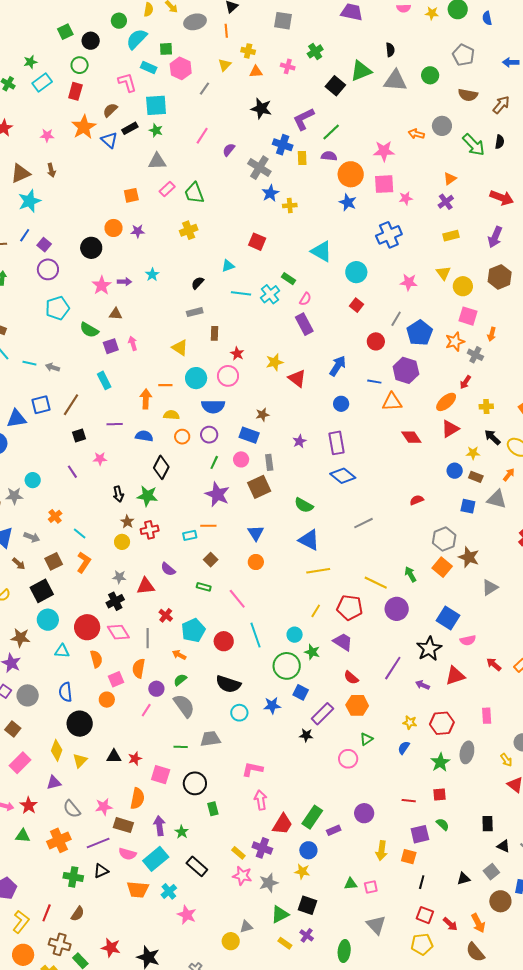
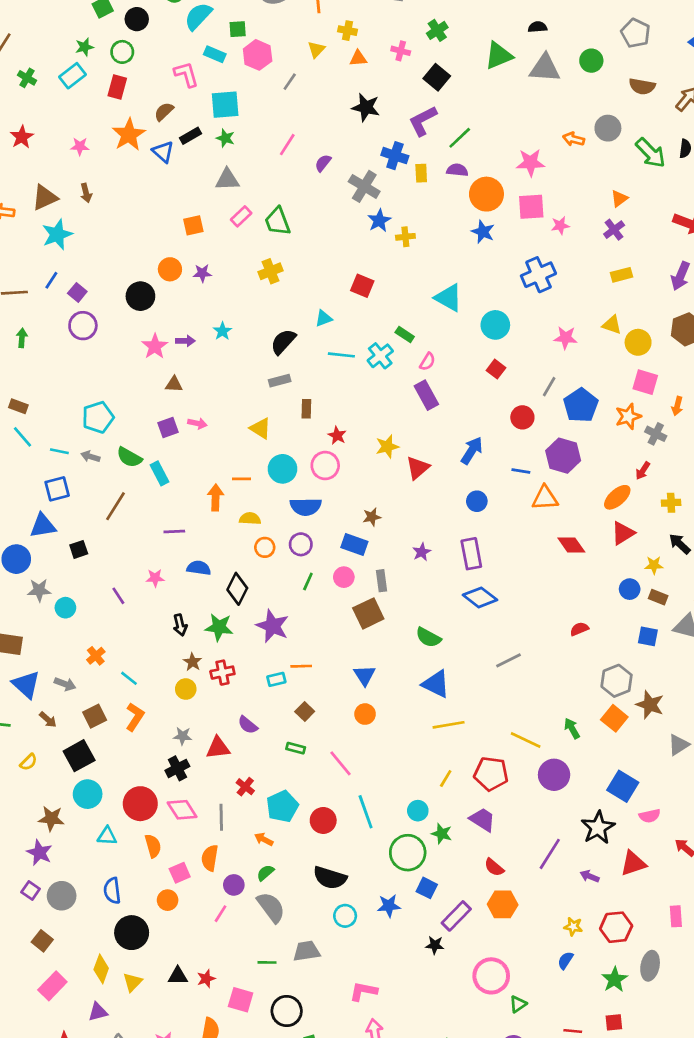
black semicircle: (390, 50) -> (538, 27), turned -88
green star: (30, 62) -> (84, 47), moved
black square: (335, 86) -> (437, 77), moved
yellow triangle: (443, 273) -> (612, 325), turned -35
black semicircle: (198, 283) -> (283, 342), size x1.5
cyan pentagon: (57, 308) -> (98, 417), moved
green semicircle: (89, 330) -> (129, 457), moved
pink arrow: (133, 343) -> (197, 423), turned 120
red triangle: (297, 378) -> (418, 468), turned 42
blue square: (41, 405) -> (57, 489), moved
black square: (79, 435) -> (79, 549), moved
blue semicircle: (144, 436) -> (199, 568), moved
purple star: (217, 494) -> (272, 626), moved
gray star: (14, 496) -> (39, 590), moved
green triangle: (366, 739) -> (518, 1004), moved
pink circle: (348, 759) -> (491, 976), size x1.4

